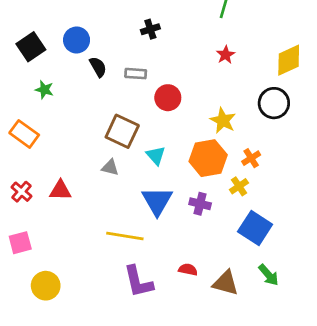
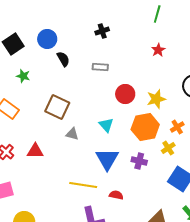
gray rectangle: (136, 74) -> (100, 67), moved
red circle: (168, 98) -> (125, 94), moved
yellow star: (223, 121) -> (156, 99), turned 30
brown square: (122, 131) -> (57, 107), moved
red semicircle: (188, 270) -> (116, 195), moved

